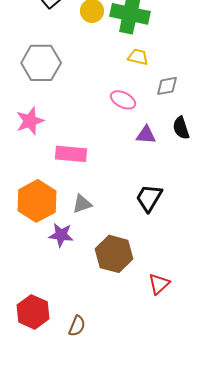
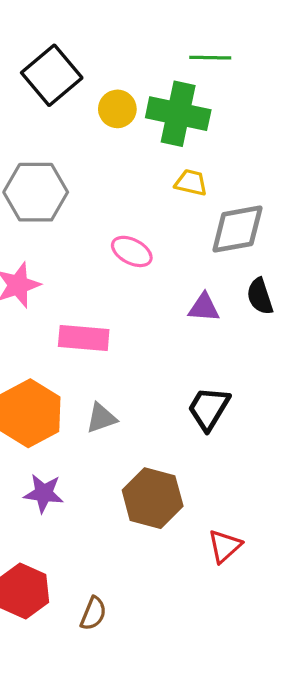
gray diamond: (167, 86) -> (237, 229), size x1.6
pink ellipse: (123, 100) -> (132, 251), moved
purple star: (61, 235) -> (44, 493), moved

